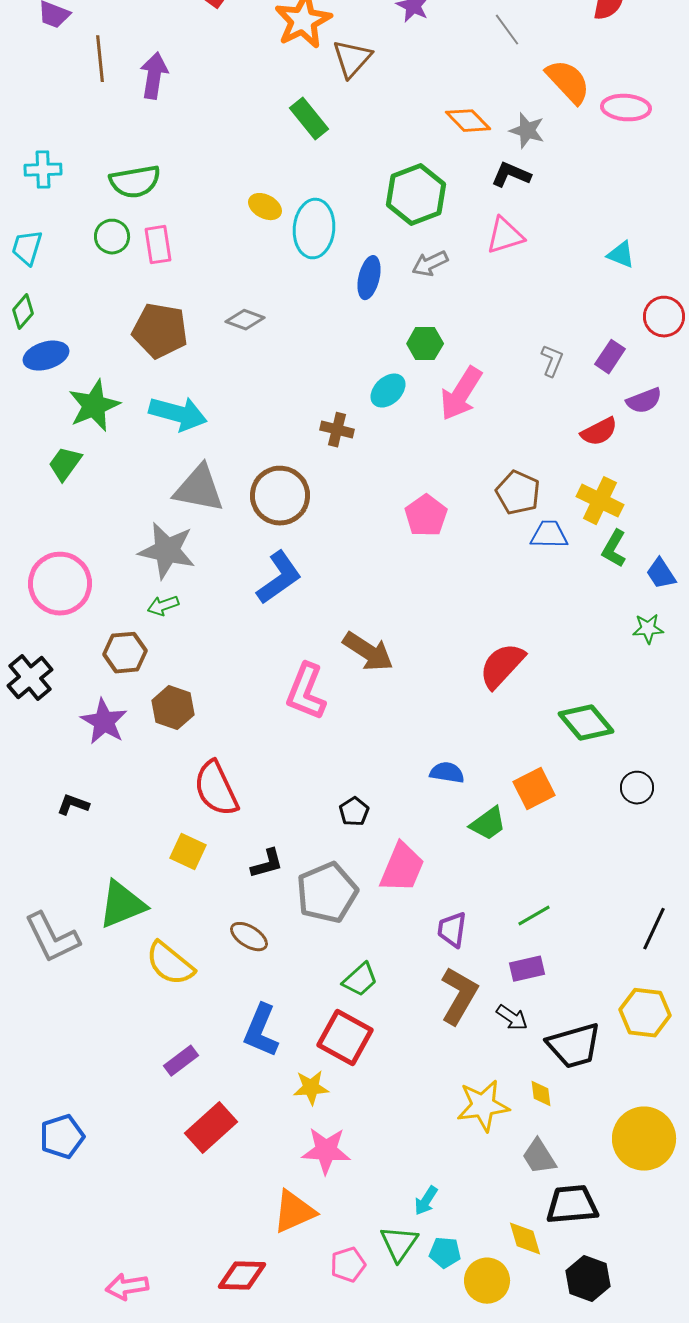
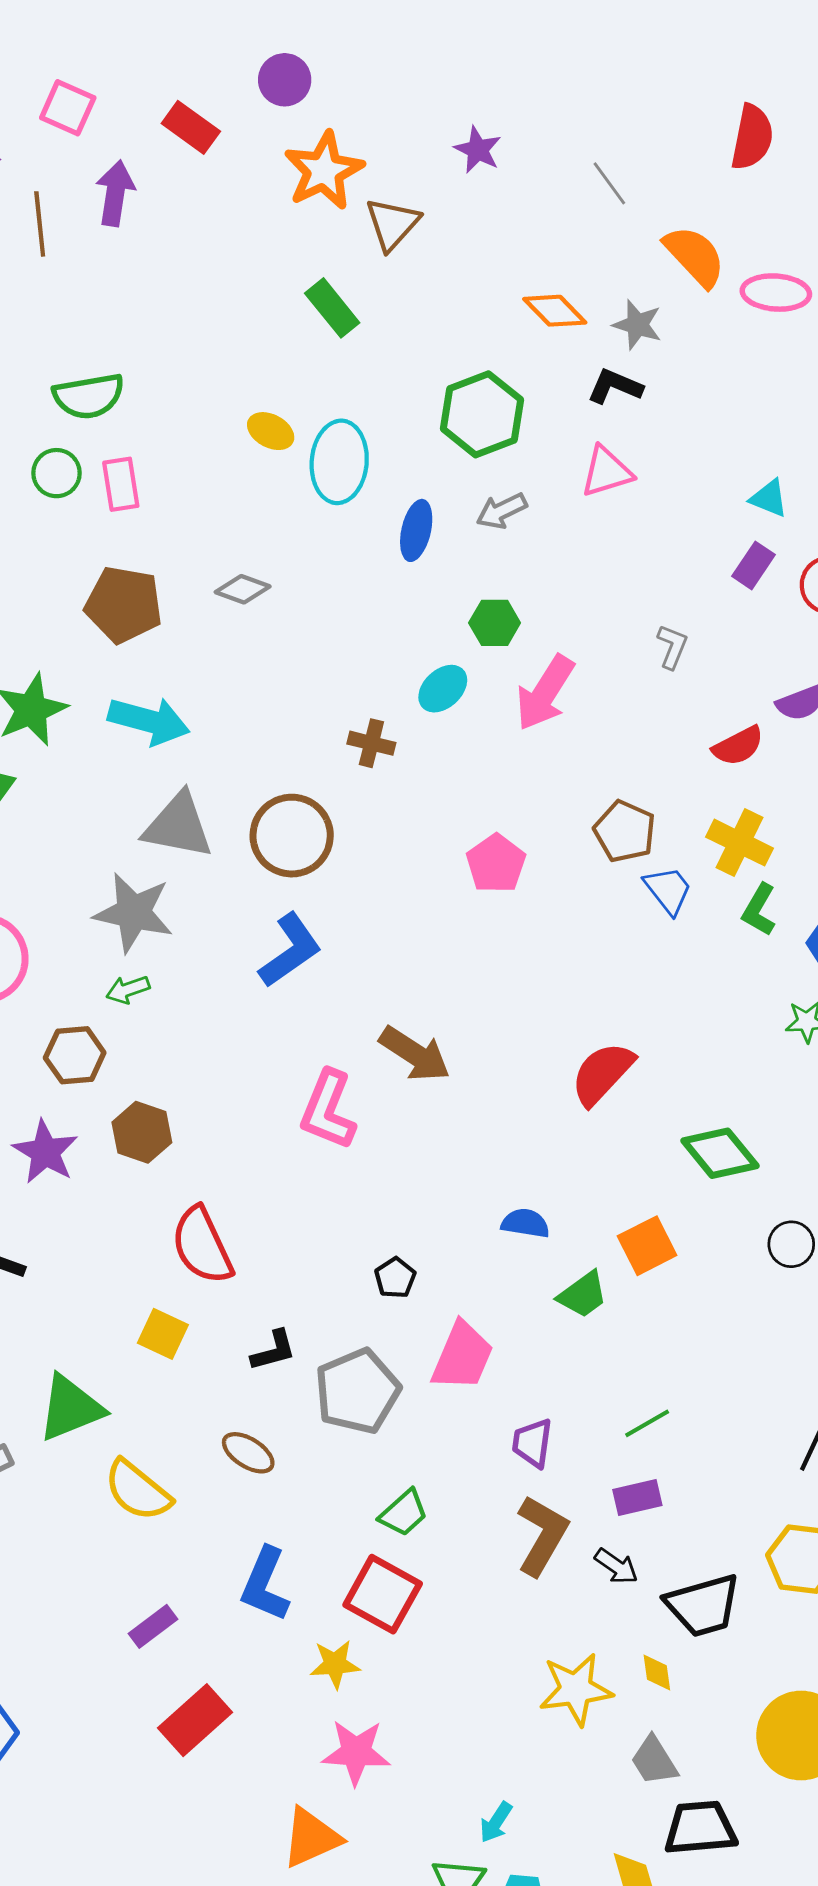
purple arrow: (154, 76) -> (115, 193), moved
purple rectangle: (610, 357) -> (753, 565), moved
blue trapezoid: (549, 535) -> (668, 890), turned 51

